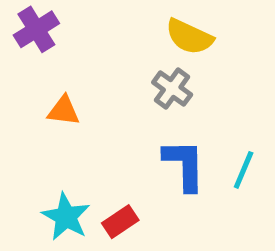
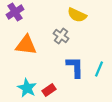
gray cross: (172, 89) -> (61, 36), moved
orange triangle: (64, 111) -> (26, 45), size x1.6

